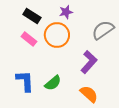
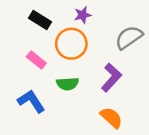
pink rectangle: (29, 39) -> (36, 60), moved
blue L-shape: (25, 81) -> (31, 101), turned -30
green semicircle: (53, 83) -> (68, 84), moved, turned 36

